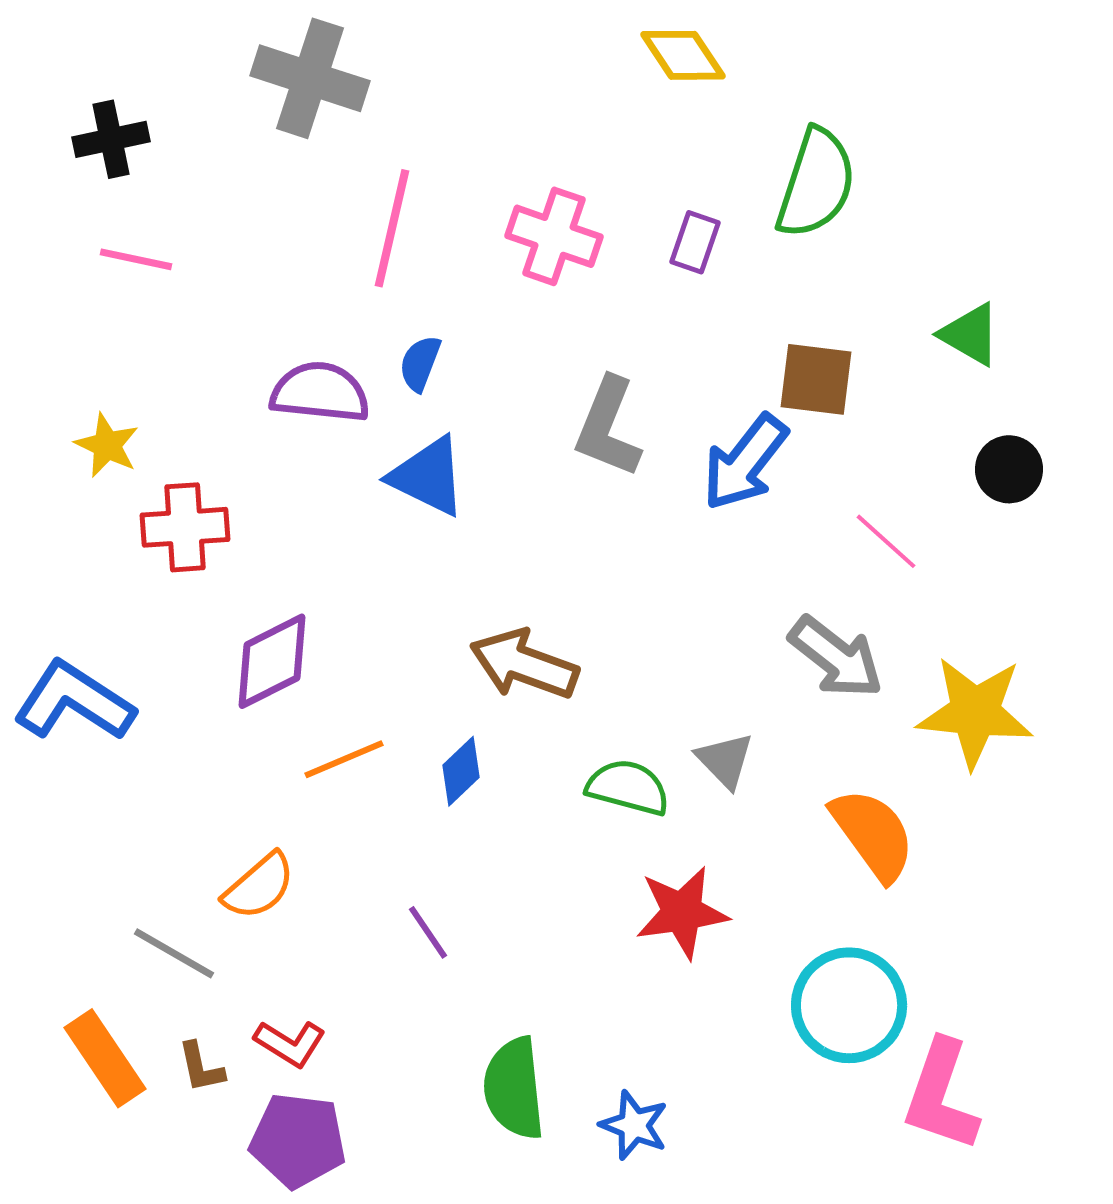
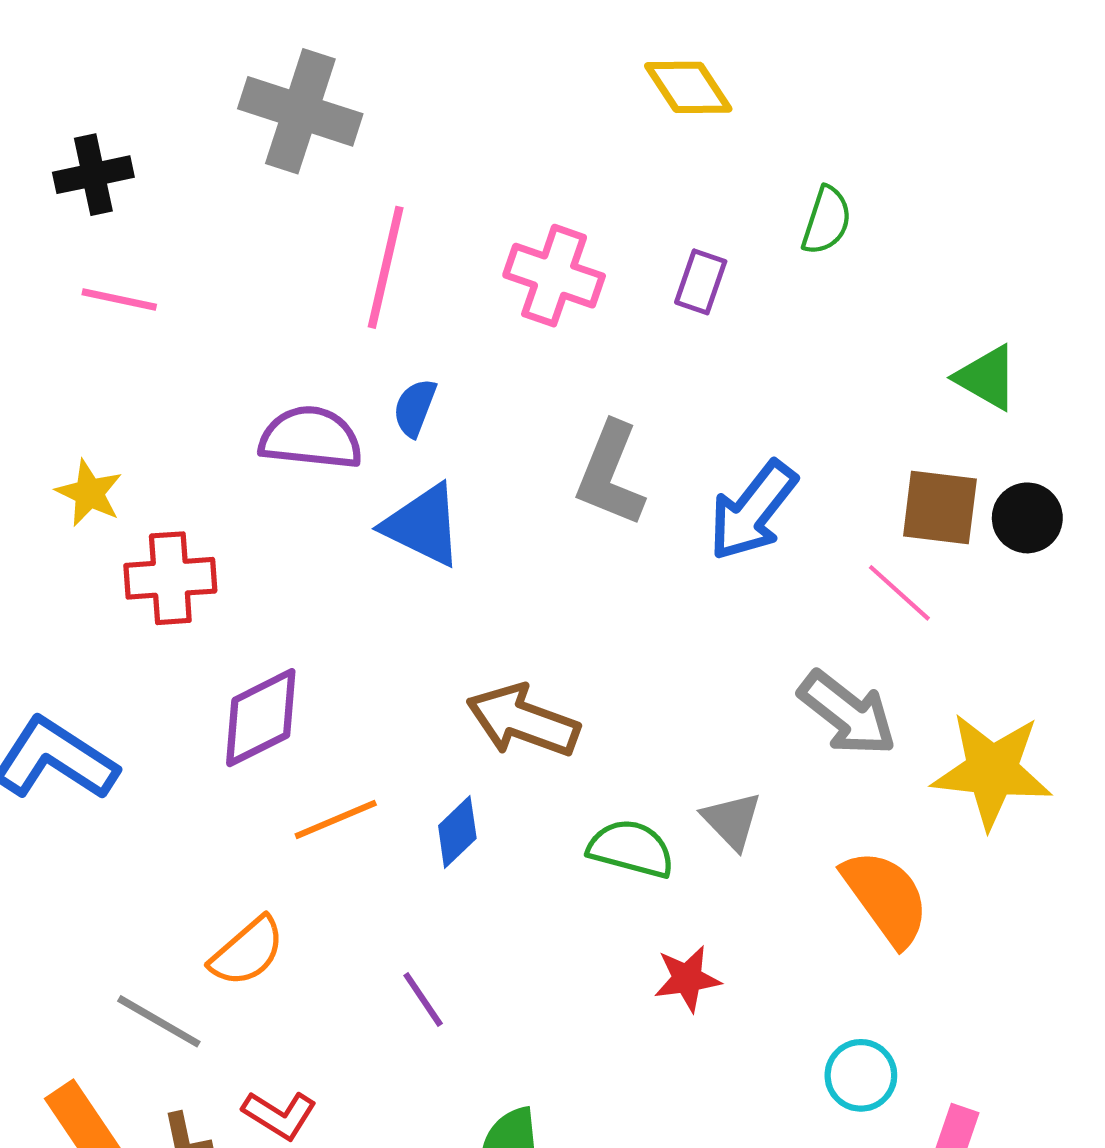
green semicircle: (816, 183) -> (827, 220), size x0.6
brown square: (816, 379) -> (940, 508), moved
red star: (682, 912) -> (687, 979), size x0.7
cyan circle: (849, 1005) -> (861, 1075), size x0.6

